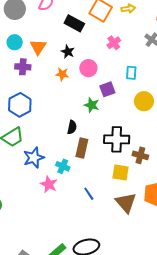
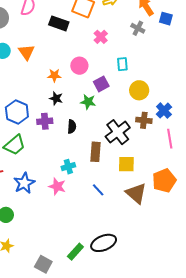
black star: (68, 52) -> (56, 98), moved
purple cross: (23, 67) -> (45, 121), moved
black cross: (117, 139) -> (118, 132), turned -30
brown rectangle: (82, 148) -> (96, 152), moved
brown cross: (140, 155) -> (144, 120), moved
blue star: (34, 158) -> (24, 183), moved
cyan cross: (63, 166) -> (68, 167), turned -32

